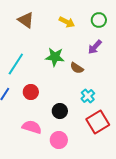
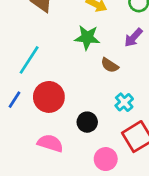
green star: (55, 57) -> (87, 38), moved
red circle: (31, 92) -> (49, 97), size x1.5
pink circle: (59, 140) -> (106, 159), moved

